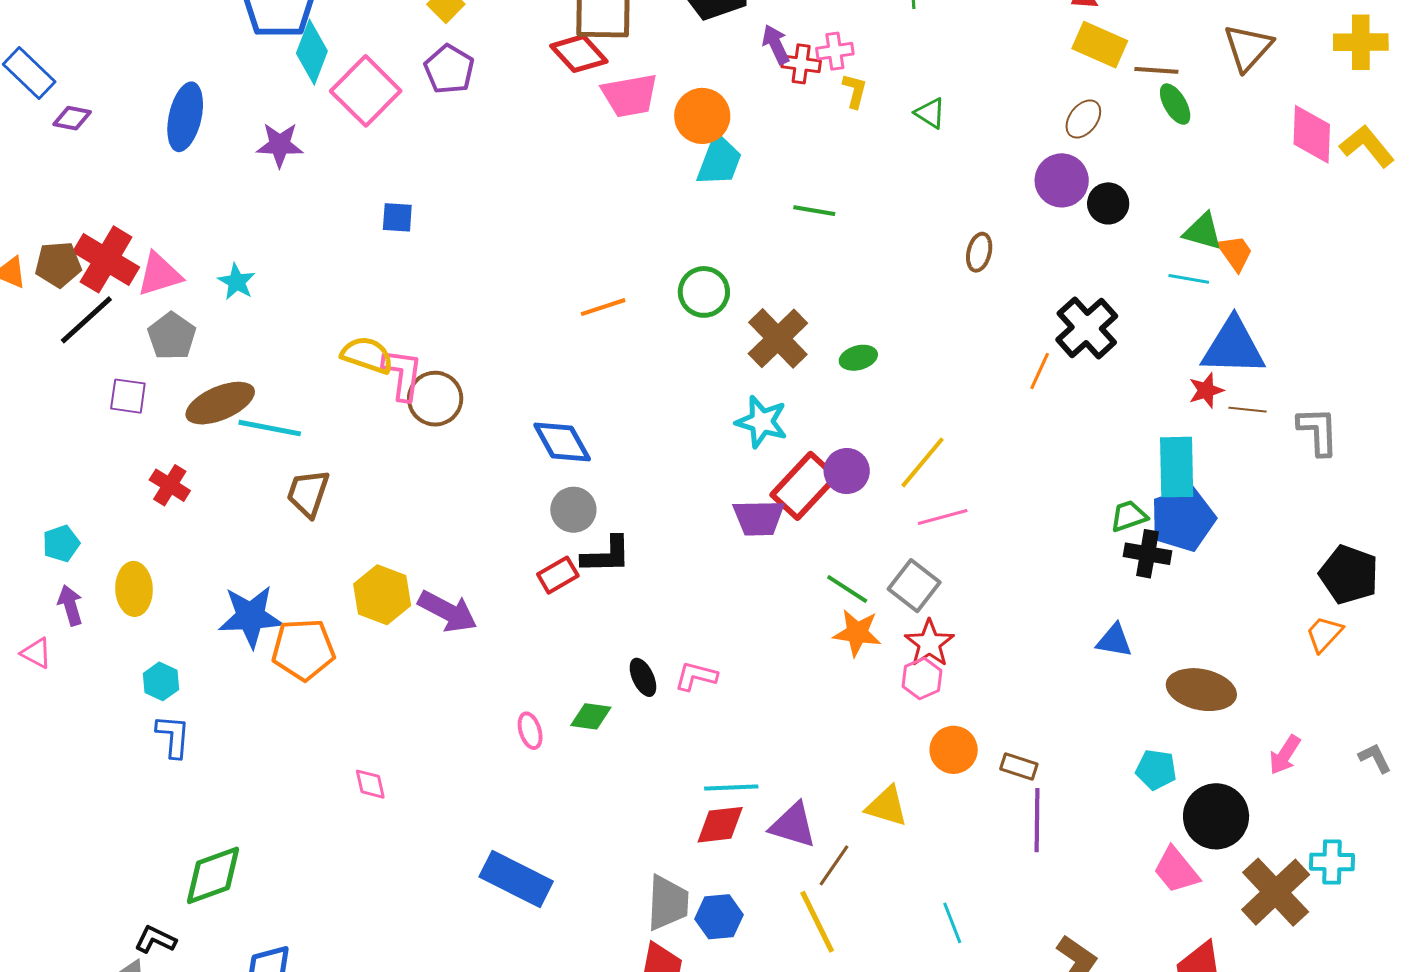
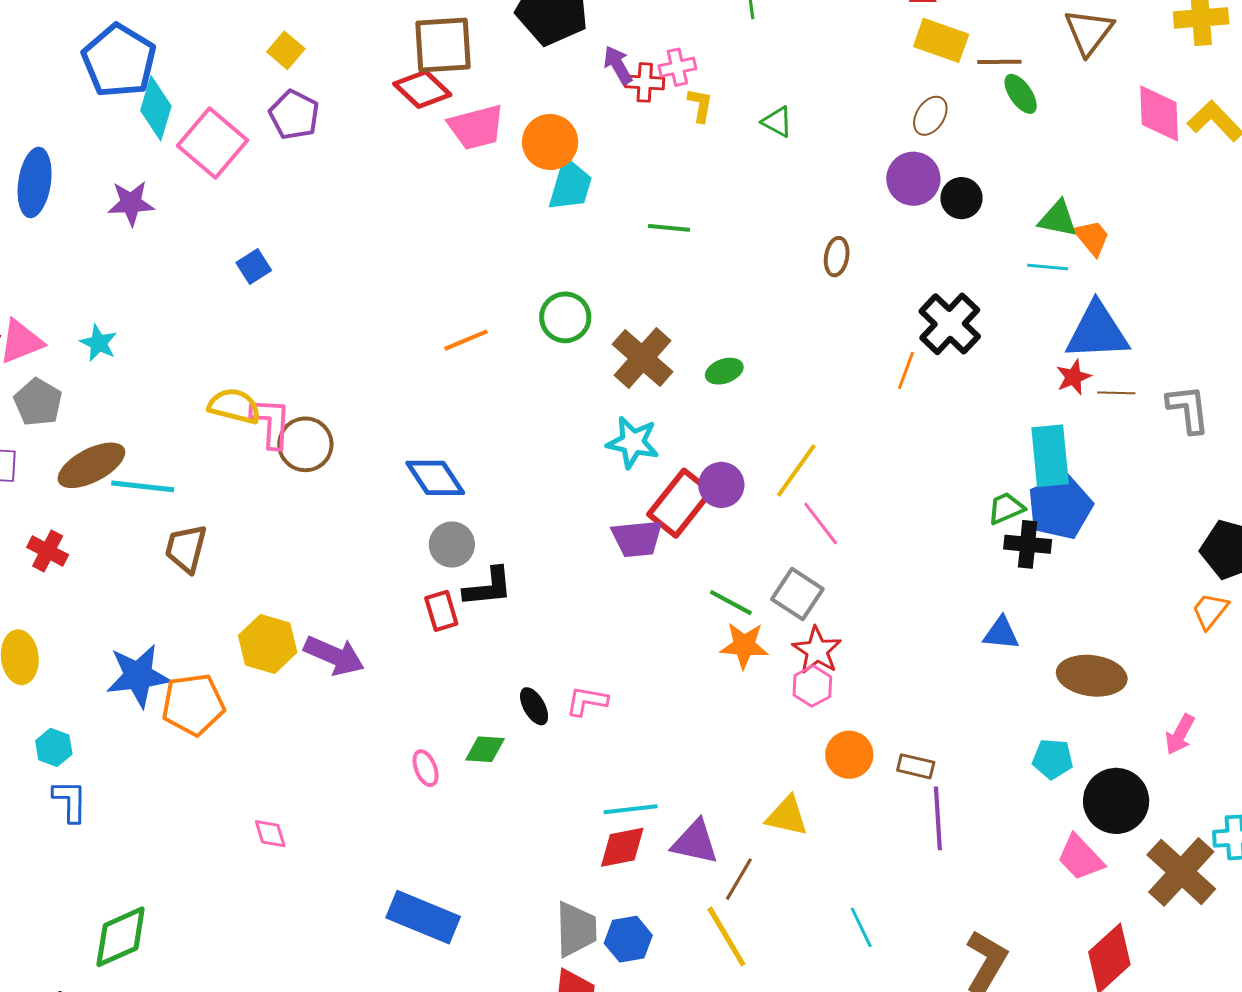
blue square: (397, 217) -> (254, 267), turned -32
pink line: (943, 517) -> (821, 523), turned 72
red rectangle: (558, 575) -> (441, 611), turned -72

